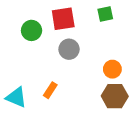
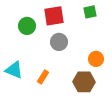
brown hexagon: (115, 96) -> (84, 82), moved
cyan triangle: (16, 97) -> (14, 70), moved

